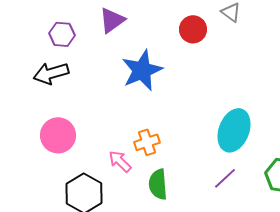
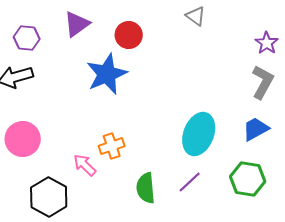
red circle: (193, 29) -> (129, 35), moved
green semicircle: (158, 184) -> (146, 188), moved

